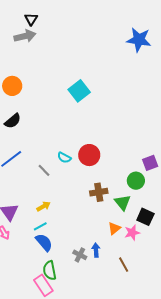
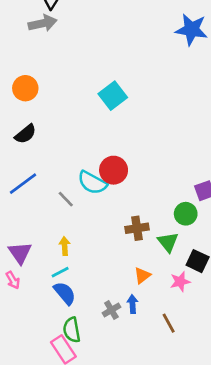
red circle: (89, 155) -> (114, 170), moved
cyan semicircle: (64, 158) -> (92, 183), size x1.6
yellow arrow: (44, 206) -> (65, 246), turned -64
orange triangle: (114, 228) -> (142, 275), moved
gray cross: (80, 255) -> (111, 310), turned 32

